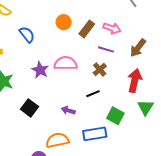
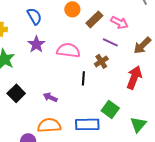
purple star: (40, 70) -> (36, 44), moved
black line: (93, 94) -> (83, 78), moved, turned -72
green triangle: (146, 107) -> (138, 124), moved
black square: (29, 108) -> (16, 93), moved
purple arrow: (68, 110) -> (50, 97), moved

